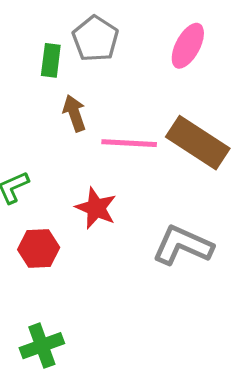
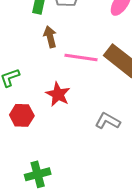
gray L-shape: (183, 245) -> (108, 121), size x0.7
green cross: (42, 346) -> (38, 174), moved

